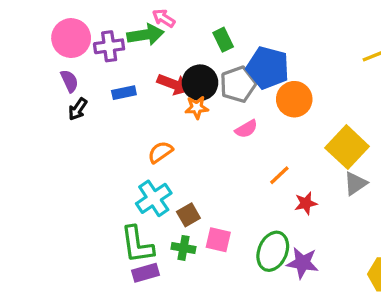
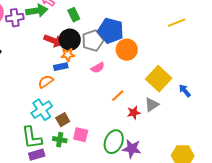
green rectangle: (223, 40) -> (74, 15), moved
blue rectangle: (124, 93) -> (61, 67), moved
gray triangle: (355, 183) -> (152, 105), moved

